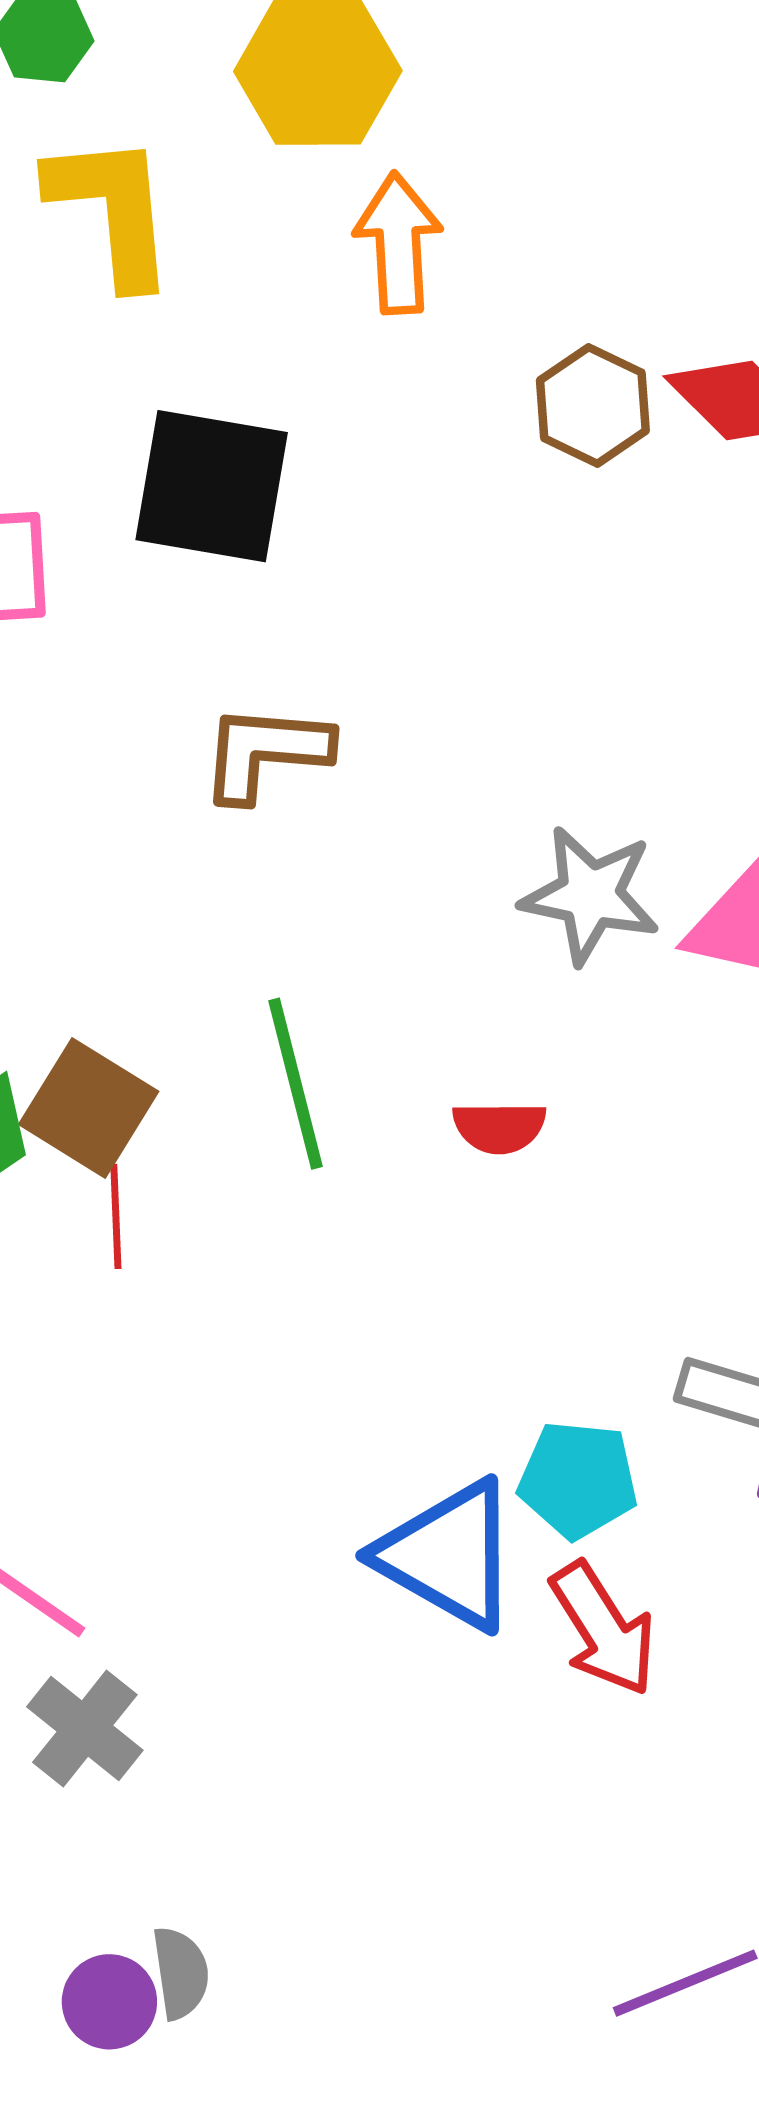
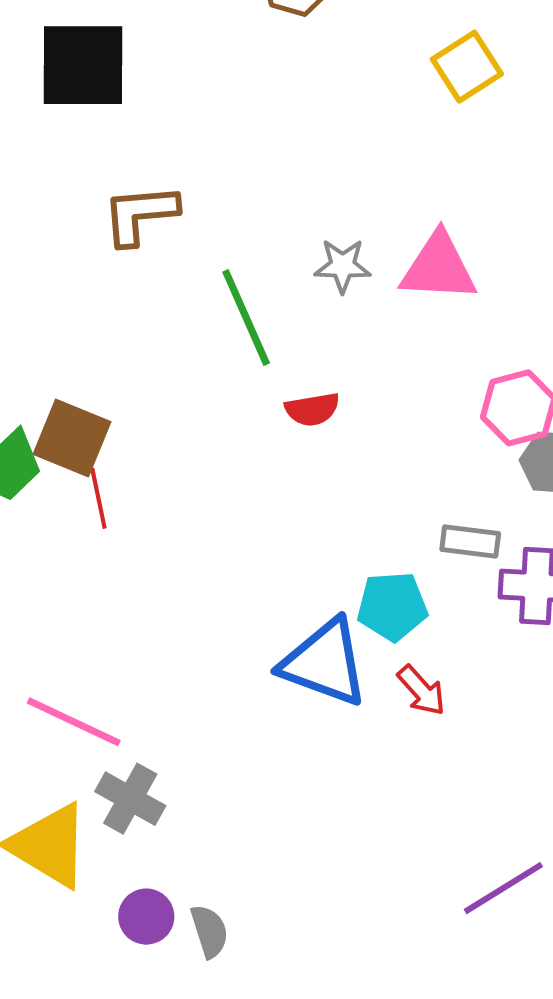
gray star: (590, 895) -> (343, 266), size x0.7
green line: (296, 1084) -> (246, 318), moved
red arrow: (603, 1629) -> (421, 690), size x0.7
purple circle: (109, 2002) -> (146, 917), moved

